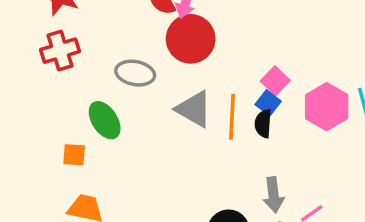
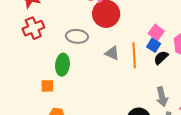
gray triangle: (194, 109) -> (112, 53), size x0.7
green ellipse: (105, 120) -> (62, 65), turned 45
black semicircle: (263, 124) -> (161, 58), moved, turned 49

